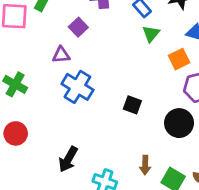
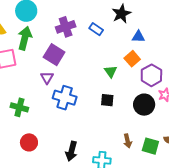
purple square: (78, 27) -> (54, 55), size x1.5
green triangle: (151, 34) -> (111, 72), moved
purple triangle: (61, 55) -> (47, 78), turned -40

